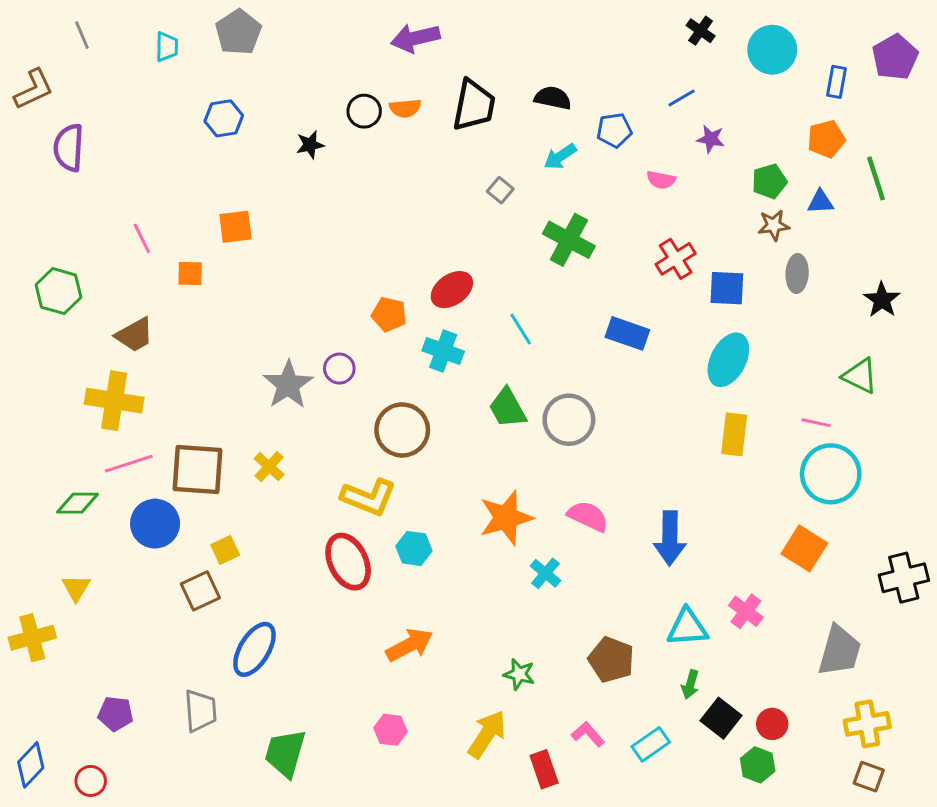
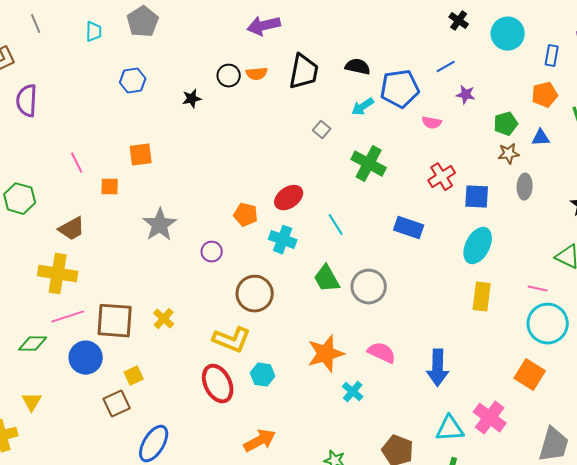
blue pentagon: (614, 130) -> (400, 89), size x1.6
gray star: (288, 385) -> (160, 225), moved
pink cross: (746, 611) -> (490, 418), size x1.4

